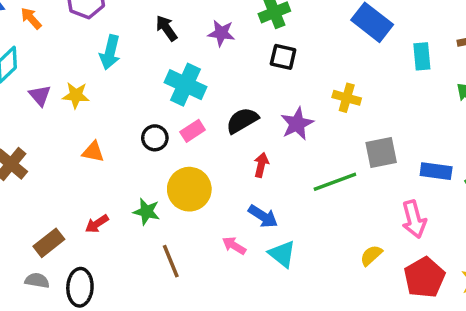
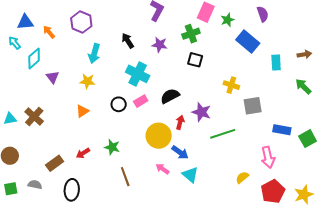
yellow star: (76, 95) -> (87, 81), moved
purple star: (297, 124) -> (201, 112), moved, turned -30
orange triangle: (93, 152) -> (82, 111), turned -48
gray square: (381, 152) -> (253, 106), moved
yellow circle: (189, 189) -> (159, 136), moved
gray semicircle: (37, 281) -> (35, 185), moved

